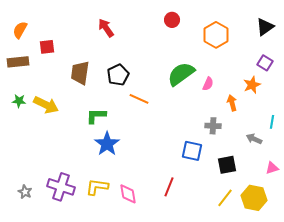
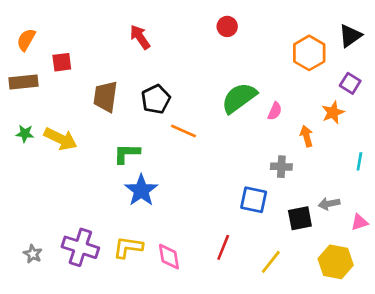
orange hexagon: (216, 35) -> (309, 53), moved
gray arrow: (254, 139) -> (329, 204), moved, turned -35
yellow line: (225, 198) -> (271, 262), moved

